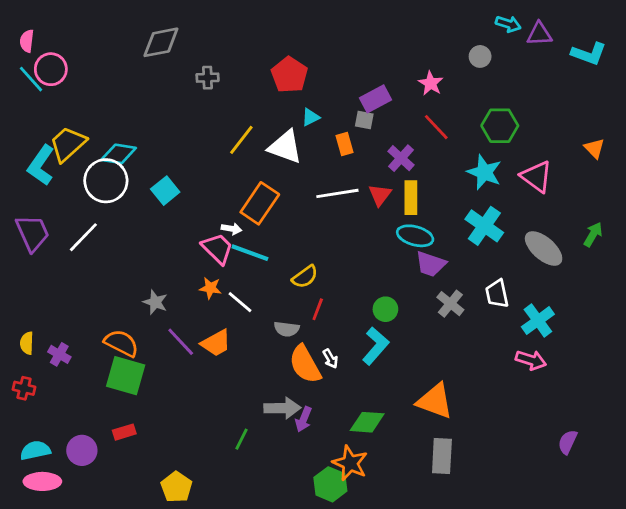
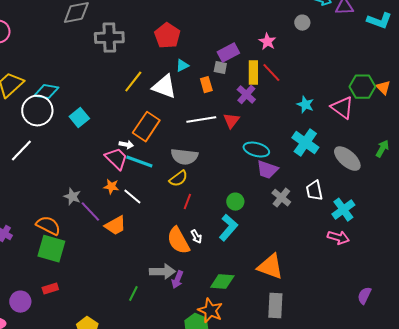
gray cross: (208, 78) -> (109, 38), size x1.8
green hexagon: (500, 126) -> (362, 87), moved
cyan star: (484, 172) -> (305, 105), size x0.7
yellow rectangle: (411, 198) -> (253, 73), moved
gray semicircle: (287, 329) -> (184, 157), moved, size x1.5
purple line: (181, 342) -> (90, 212), moved

